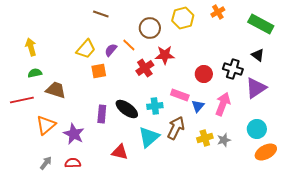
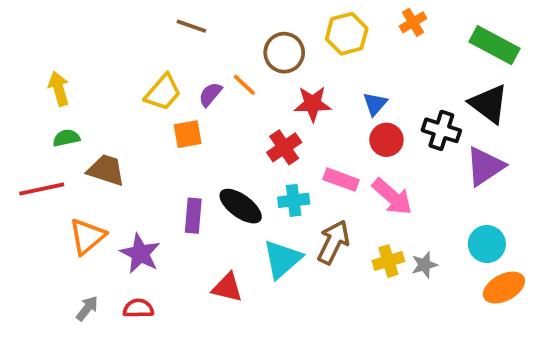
black triangle: (258, 55) -> (489, 104), size x1.6
red cross: (145, 68) -> (284, 147), moved
pink arrow: (223, 104) -> (392, 197), moved, turned 110
blue triangle: (198, 106) -> (375, 104), moved

